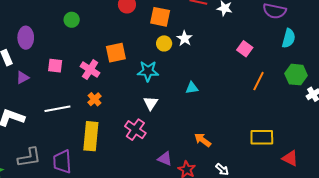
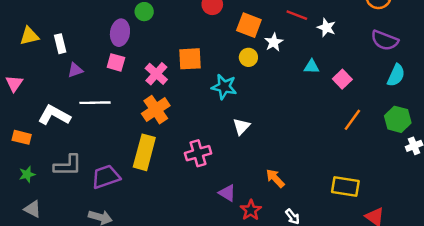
purple ellipse: (26, 38) -> (120, 33), moved
white star: (185, 38) -> (274, 42), moved
cyan triangle: (192, 88) -> (312, 67), moved
orange cross: (94, 99) -> (156, 110), size x1.6
white triangle: (151, 103) -> (241, 126), moved
white line: (57, 109) -> (95, 103), moved
pink cross: (135, 130) -> (198, 153), turned 30
purple trapezoid: (62, 162) -> (106, 177), turned 65

